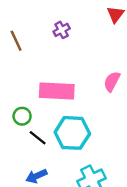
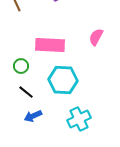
black line: (38, 138) -> (26, 92), moved

